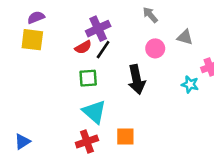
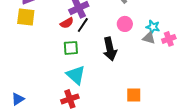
gray triangle: (185, 37) -> (149, 38), moved
cyan star: (190, 84) -> (153, 27), moved
orange square: (125, 137) -> (134, 95), moved

